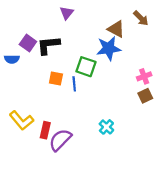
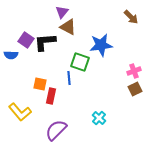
brown triangle: (116, 29) -> (68, 27), moved
orange square: (56, 79) -> (40, 84), moved
red rectangle: (45, 130) -> (51, 96), moved

